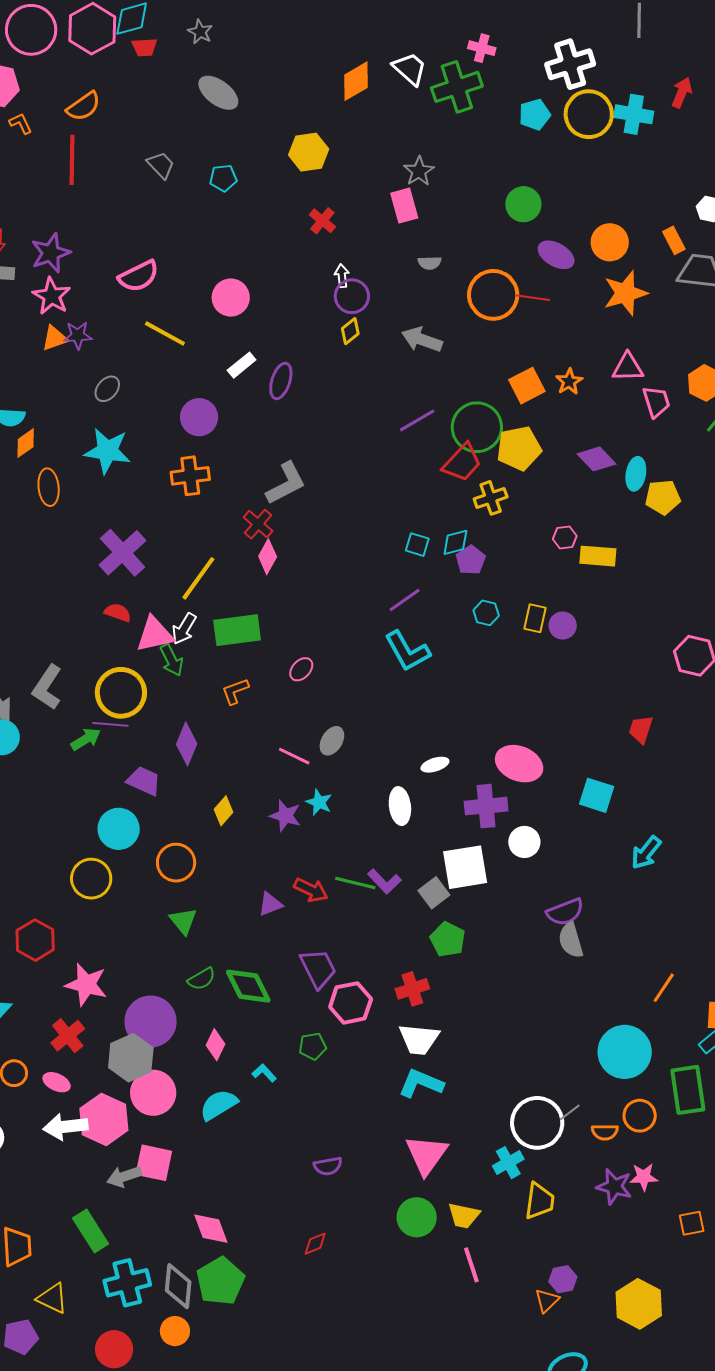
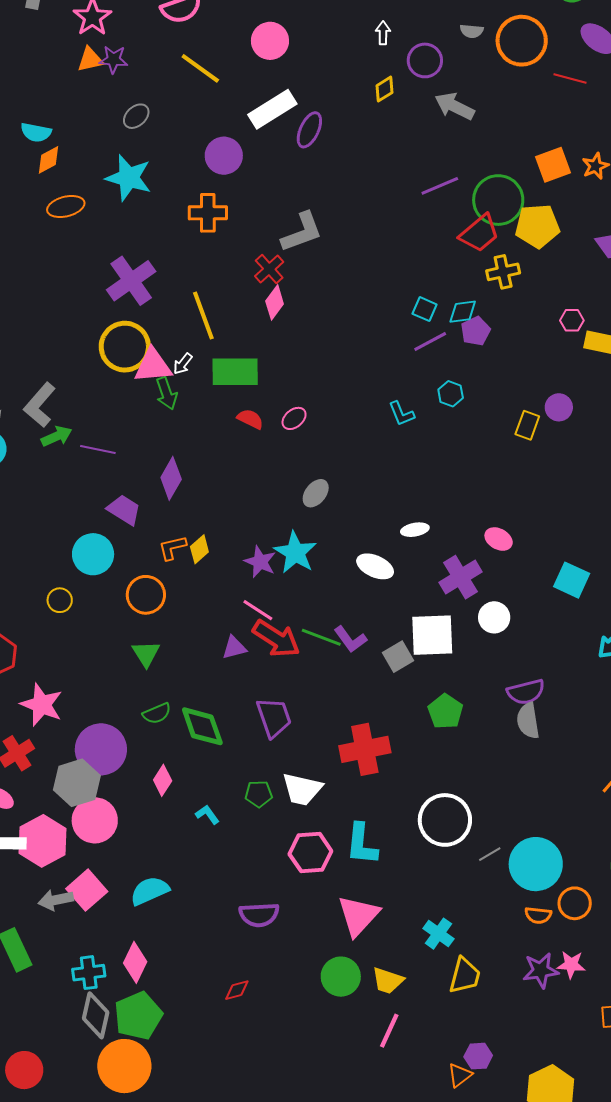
orange circle: (493, 295) -> (522, 41), moved
purple circle: (352, 296) -> (425, 60), moved
white rectangle: (242, 365) -> (272, 109), size x1.6
orange ellipse: (49, 487) -> (66, 207), turned 75
yellow line: (198, 578) -> (203, 315), turned -63
purple line: (405, 600) -> (430, 341), moved
red semicircle: (118, 613) -> (250, 419), moved
cyan hexagon: (486, 613) -> (451, 394), moved
yellow rectangle: (535, 618) -> (527, 425), moved
white arrow: (184, 629) -> (183, 364), size x0.7
cyan L-shape: (407, 651) -> (401, 414), size x0.6
orange L-shape: (235, 691) -> (172, 548), moved
yellow circle: (121, 693) -> (125, 347), moved
green arrow: (86, 739) -> (57, 436), moved
pink line: (294, 756) -> (258, 610), moved
pink ellipse: (519, 764) -> (499, 539), size x0.6
cyan star: (319, 802) -> (295, 553), size x1.6
white ellipse: (400, 806) -> (375, 566), turned -66
purple cross: (486, 806) -> (460, 577), turned -33
yellow circle: (91, 879) -> (60, 600), size x0.6
red arrow: (311, 890) -> (276, 639), size x1.4
green pentagon: (448, 939) -> (445, 711), moved
red cross: (412, 989) -> (365, 749), size x1.5
pink hexagon: (351, 1003) -> (310, 853), moved
white trapezoid: (419, 1039) -> (302, 789), moved
cyan circle: (625, 1052) -> (536, 864), moved
cyan L-shape: (421, 1083) -> (362, 844), turned -114
cyan semicircle: (219, 1105) -> (150, 891), moved
gray line: (570, 1112) -> (490, 854), moved
white circle: (537, 1123) -> (445, 820), moved
pink square: (154, 1163) -> (87, 890), turned 30
cyan cross: (508, 1163) -> (438, 934), turned -32
purple semicircle: (328, 1166) -> (259, 915), size x1.4
purple star: (614, 1187) -> (541, 970), turned -30
pink diamond: (211, 1229) -> (135, 962), turned 39
pink line: (471, 1265) -> (389, 1031), turned 36
cyan cross: (127, 1283) -> (89, 973), moved, size x0.7
orange circle: (175, 1331) -> (124, 1066), moved, size x1.8

